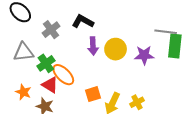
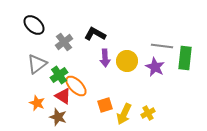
gray line: (166, 32) -> (162, 46), moved
gray triangle: (23, 52) -> (37, 64), turned -30
purple star: (144, 55) -> (155, 67), turned 30

